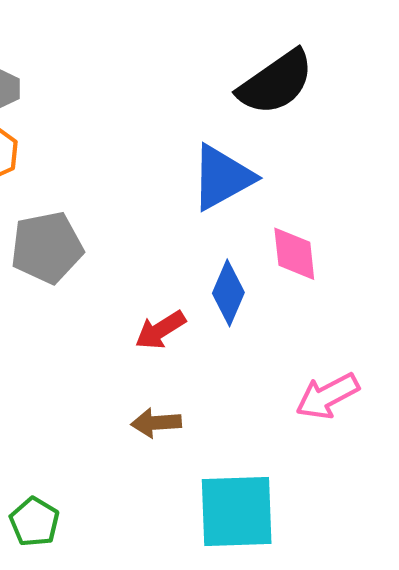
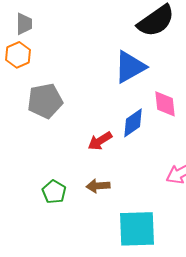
blue diamond: (228, 293) -> (133, 123), turned 32
green pentagon: (34, 522) -> (54, 192), moved

